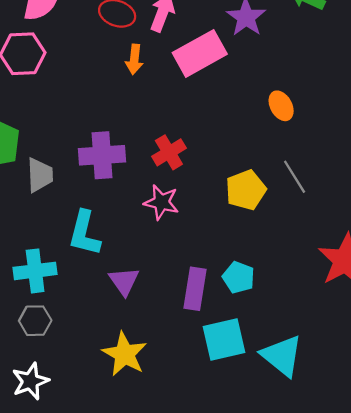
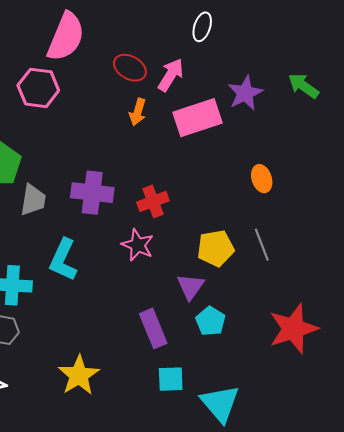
cyan pentagon: (239, 277) -> (210, 321), moved
purple triangle: (124, 281) -> (190, 287), moved
purple rectangle: (195, 289) -> (153, 328), turned -42
cyan square: (224, 339) -> (171, 379), size x0.7

